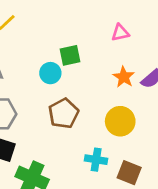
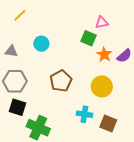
green square: (70, 55) -> (88, 38), moved, turned 35
cyan circle: (50, 73) -> (41, 44), moved

